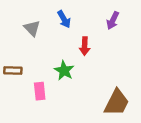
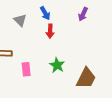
red arrow: (85, 46) -> (50, 31), moved
green star: (64, 71) -> (57, 65), moved

